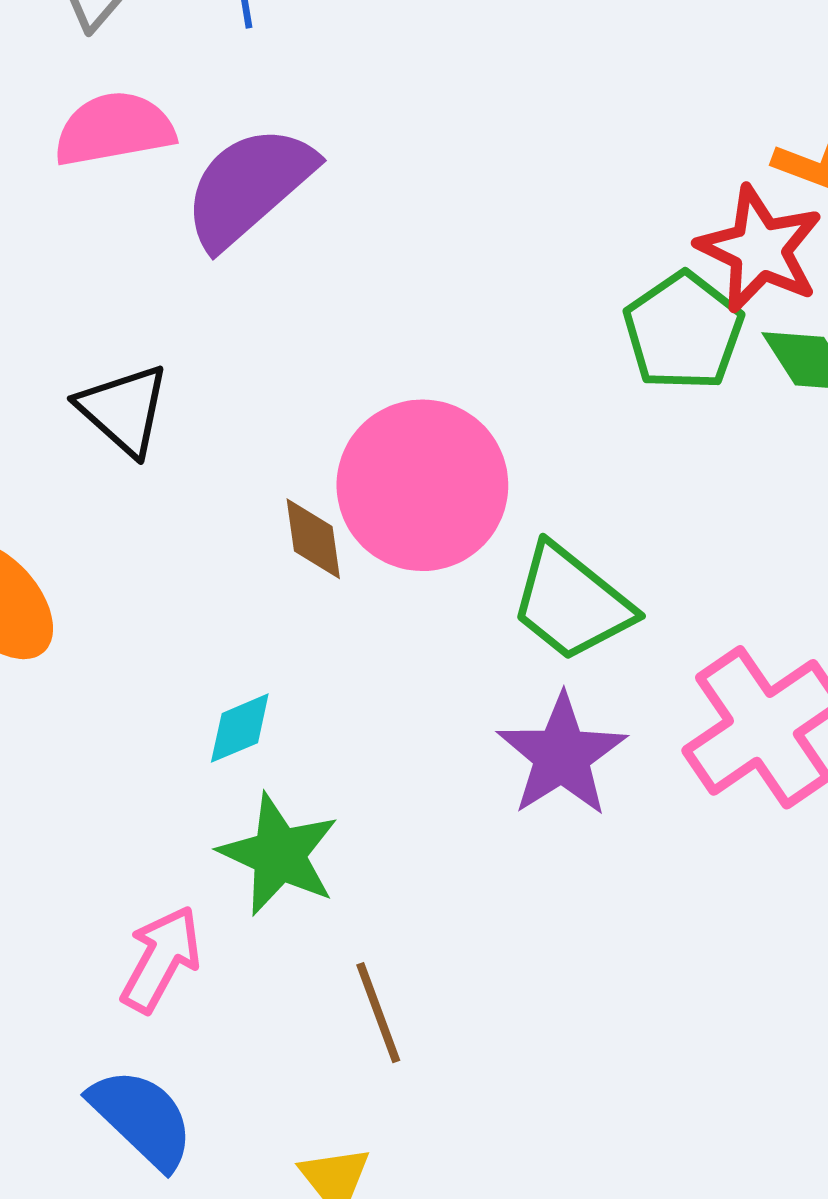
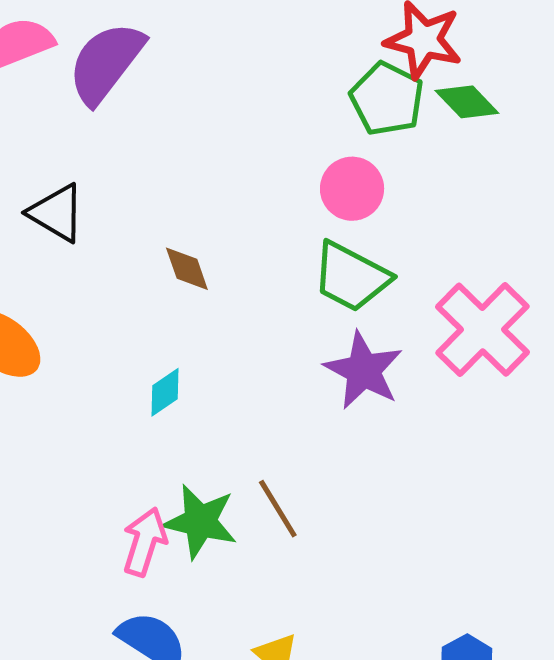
pink circle: (422, 485) -> (352, 189), moved, size x0.6
green star: (279, 855) -> (200, 522), moved
brown line: (378, 1013) -> (278, 509), moved

